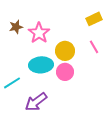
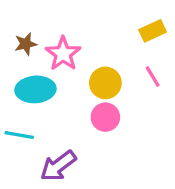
cyan ellipse: (41, 65) -> (35, 89), moved
cyan line: (12, 83) -> (19, 135), turned 42

